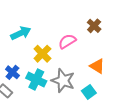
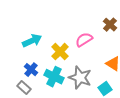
cyan arrow: (21, 33) -> (32, 41), moved

